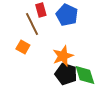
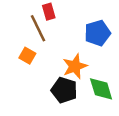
blue pentagon: (67, 15) -> (97, 33), moved, turned 30
black pentagon: (66, 74) -> (64, 90), moved

